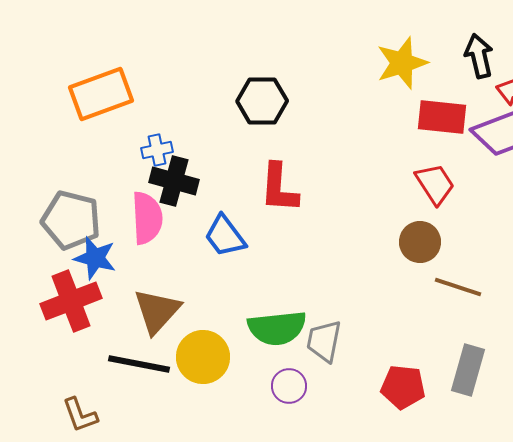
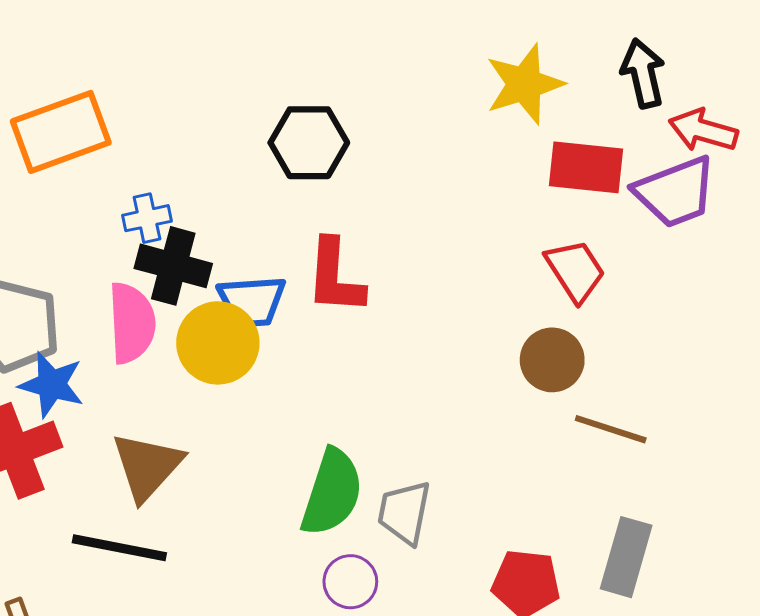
blue trapezoid: (225, 236) -> (252, 301), moved, turned -57
green semicircle: (277, 328) -> (332, 492), turned -66
yellow circle: (203, 357) -> (218, 343), moved

